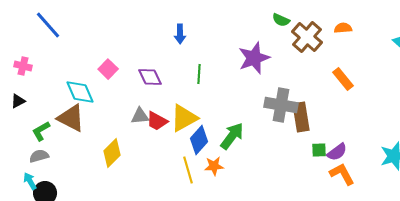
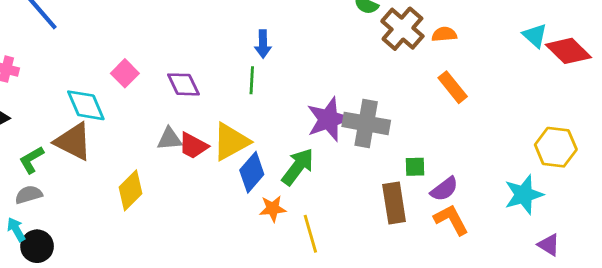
orange semicircle: (343, 28) -> (444, 34), moved
blue arrow: (180, 34) -> (263, 44), moved
purple star: (254, 58) -> (329, 119), moved
brown rectangle: (301, 117) -> (394, 203), moved
green square: (319, 150) -> (415, 167), moved
yellow line: (188, 170) -> (310, 234), moved

